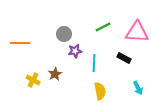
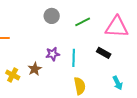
gray circle: (64, 34) -> (52, 16), moved
purple star: (75, 51) -> (53, 54), moved

